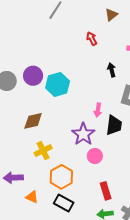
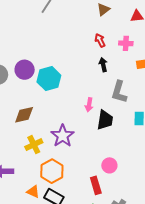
red arrow: (92, 39) -> (100, 40), moved
purple star: (83, 134) -> (63, 136), moved
pink circle: (95, 156) -> (109, 165), moved
orange triangle: (32, 197) -> (33, 192), moved

